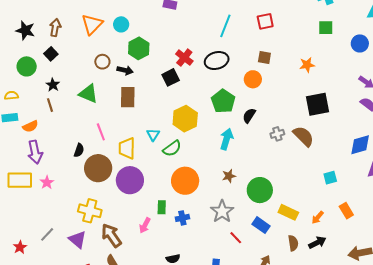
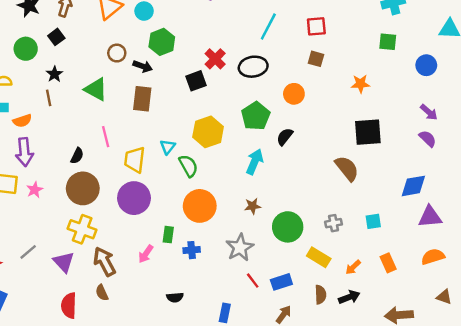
brown square: (264, 58) -> (316, 59), moved
gray cross: (277, 134) -> (334, 223), moved
green semicircle: (172, 148) -> (188, 166), turned -90
brown circle: (98, 168) -> (83, 188), moved
blue rectangle: (261, 225) -> (281, 282), moved, turned -60

